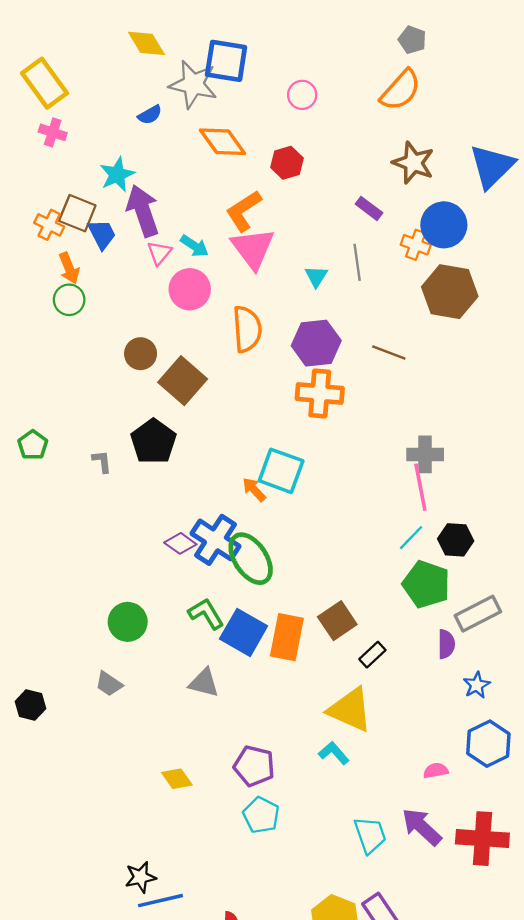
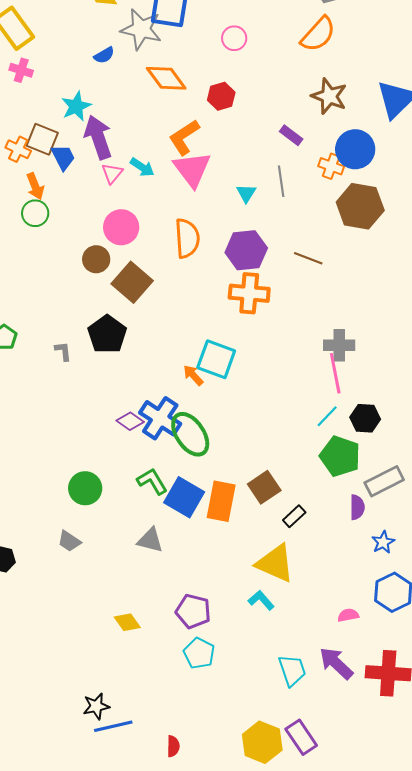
pink circle: (190, 289) -> (121, 227), moved

